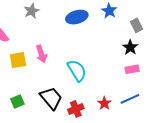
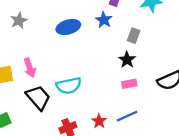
gray rectangle: (136, 25) -> (134, 36), turned 48
cyan semicircle: (77, 71) -> (69, 86), turned 110
black trapezoid: (51, 98) -> (38, 97), moved

